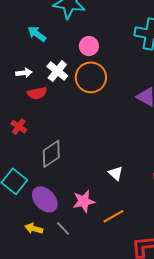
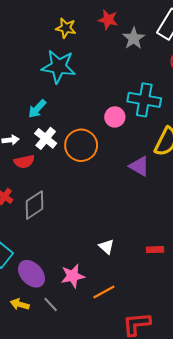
cyan arrow: (37, 34) -> (37, 109), moved, turned -84
pink circle: (89, 46) -> (115, 117), moved
gray diamond: (51, 154) -> (34, 205), moved

